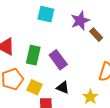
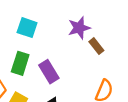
cyan square: (46, 14) -> (27, 28), moved

